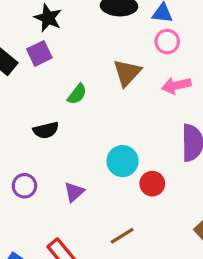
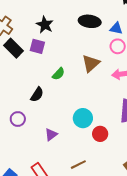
purple square: (39, 53) -> (37, 46), turned 35
black semicircle: (46, 130) -> (37, 94), turned -49
purple circle: (24, 186) -> (18, 119), moved

